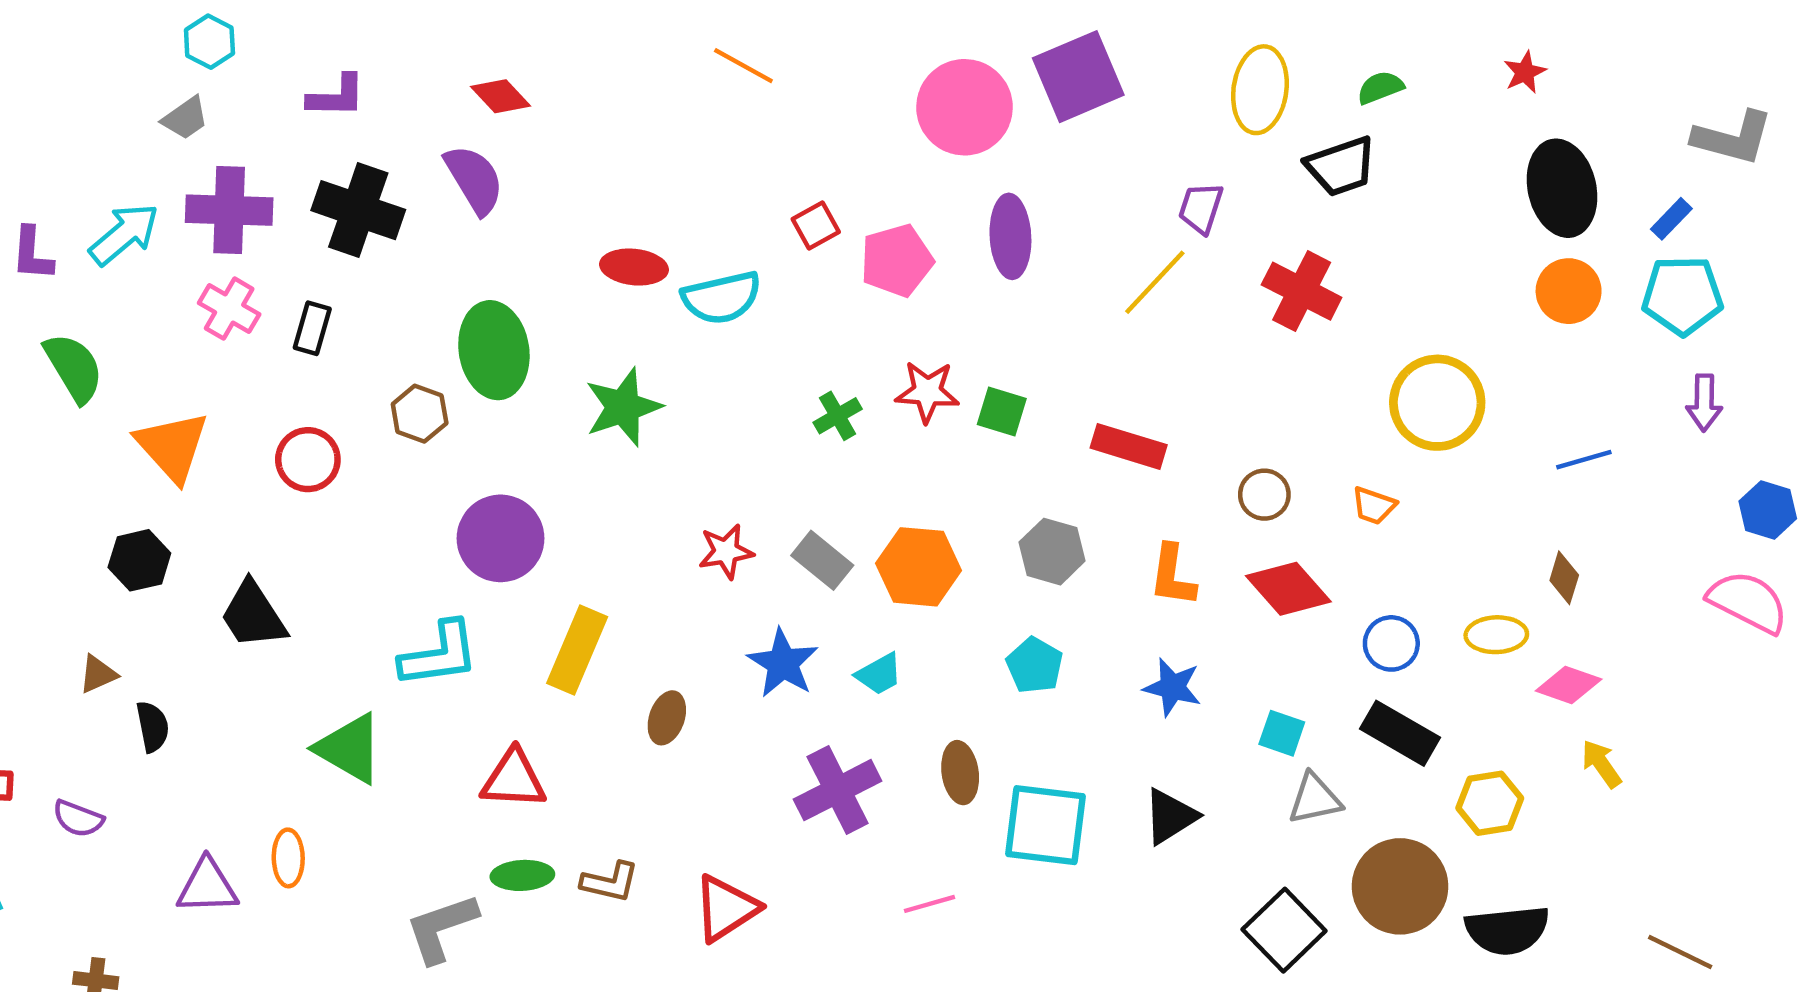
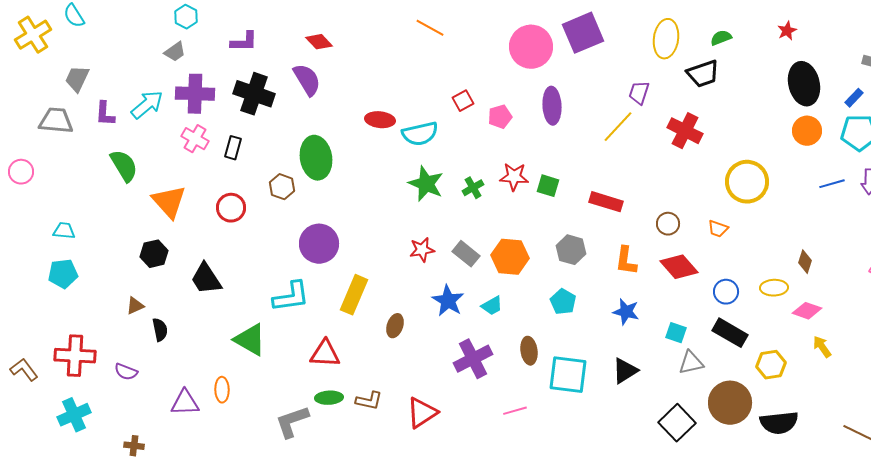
pink pentagon: (897, 260) -> (500, 117), size x0.7
green star: (623, 407) -> (426, 184), moved, turned -30
blue line: (1584, 460) -> (832, 184), moved

